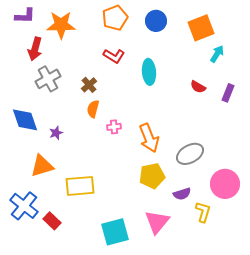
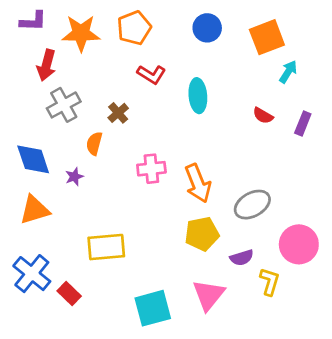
orange pentagon: (115, 18) -> (134, 28), moved
orange semicircle: (93, 109) -> (94, 143), moved
pink cross: (114, 127) -> (151, 169), size x1.5
orange triangle: (42, 166) -> (35, 210), moved

